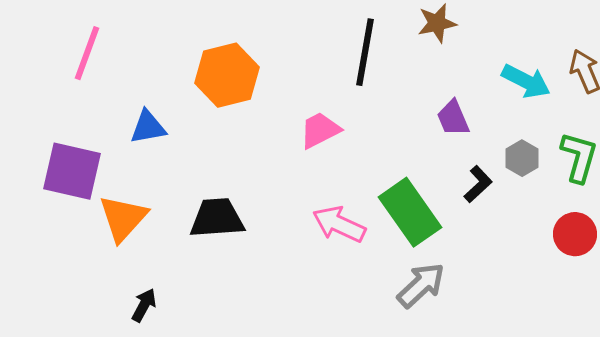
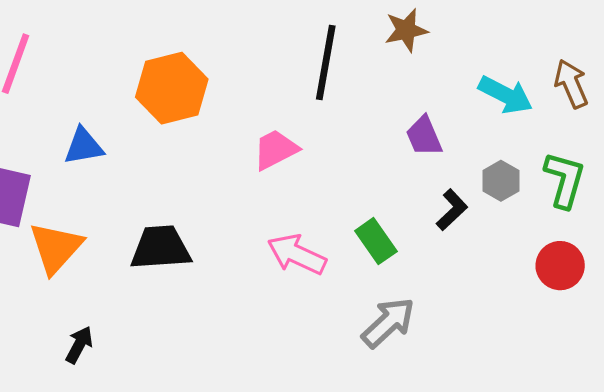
green rectangle: (410, 212) -> (376, 241), size x0.6

